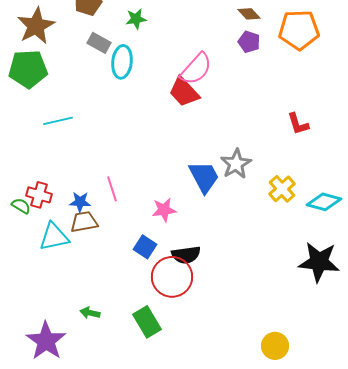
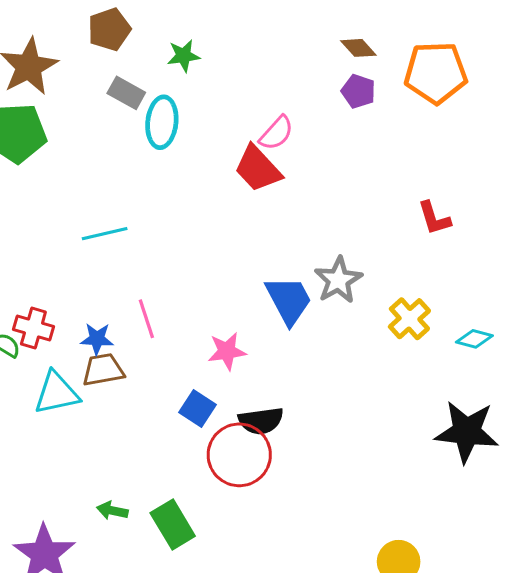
pink semicircle: (196, 69) -> (276, 133), size x0.7
cyan line: (58, 121) -> (105, 234), moved
cyan diamond: (324, 202) -> (474, 339), size x0.7
green rectangle: (147, 322) -> (173, 525), moved

